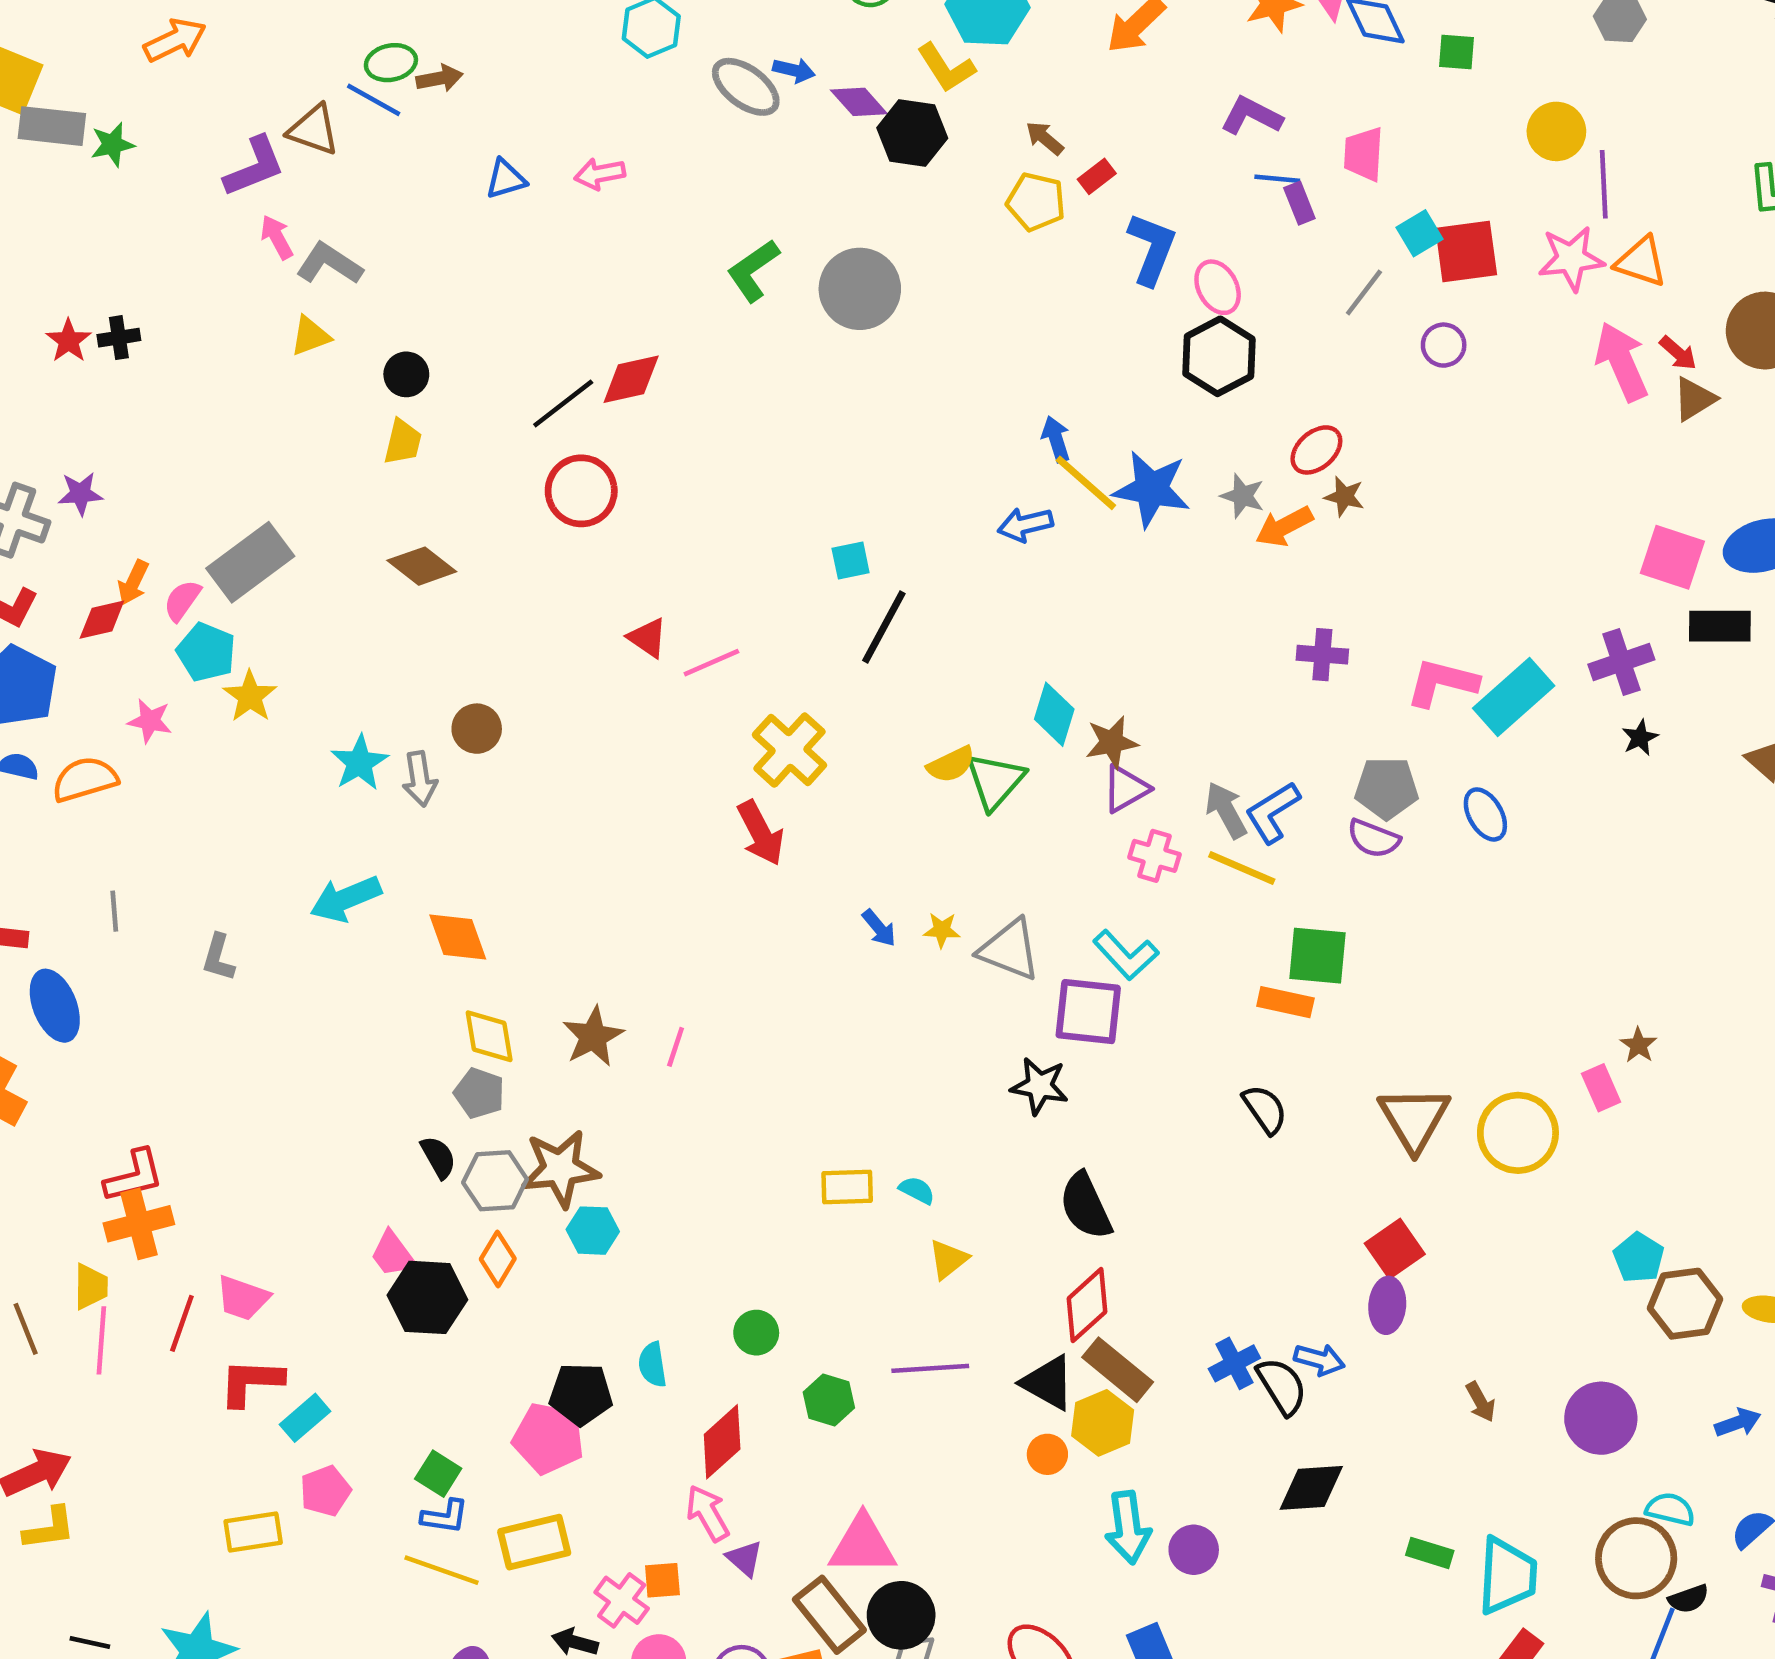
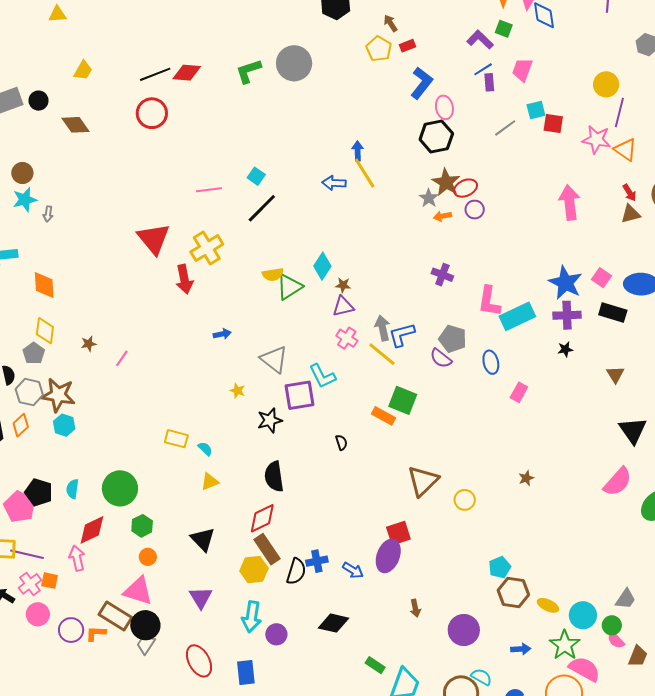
green square: (1456, 52) -> (504, 29), moved
blue line: (1277, 179) -> (483, 69), turned -54
red square: (1466, 251) -> (553, 123), size x0.7
green L-shape: (753, 271) -> (249, 71), moved
purple circle: (1444, 345) -> (475, 210), moved
pink arrow: (1622, 362) -> (570, 202), moved
black circle: (406, 374) -> (39, 101), moved
blue star: (1151, 489) -> (565, 283), moved
brown star: (1344, 497) -> (446, 182), moved, size x1.6
orange arrow: (1284, 526) -> (442, 216), size x0.7
pink square: (1672, 557) -> (602, 278), size x0.7
cyan square: (851, 561) -> (256, 176), turned 30
red triangle: (648, 638) -> (154, 239), moved, size x1.8
pink line: (711, 663) -> (209, 190), moved
pink L-shape: (1442, 683) -> (489, 301), turned -112
brown circle: (477, 729) -> (22, 173), moved
brown star: (1112, 742) -> (343, 285), size x0.7
gray arrow: (420, 779) -> (48, 214), size x0.7
blue arrow: (879, 928) -> (222, 334), turned -78
yellow star: (942, 930) -> (238, 391), moved
purple square: (1088, 1012) -> (299, 395), turned -32
brown star: (593, 1036) -> (89, 344), size x0.6
black star: (1040, 1086) -> (270, 420), turned 30
pink rectangle: (1601, 1088) -> (519, 392), moved, turned 36
black semicircle: (1265, 1109) -> (341, 442), moved, size x0.7
yellow circle: (1518, 1133) -> (465, 500), size x0.6
purple ellipse: (1387, 1305) -> (388, 556), size x1.4
green circle: (756, 1333) -> (120, 488), size x1.8
purple line: (930, 1368) -> (27, 554), moved
black triangle: (1048, 1383) -> (203, 539), moved
black semicircle: (1282, 1386) -> (296, 571), moved, turned 32
orange circle: (1047, 1454) -> (148, 557), moved
purple triangle: (745, 1558) -> (201, 598), moved, size x1.4
brown rectangle: (829, 1615) -> (115, 616), turned -36

